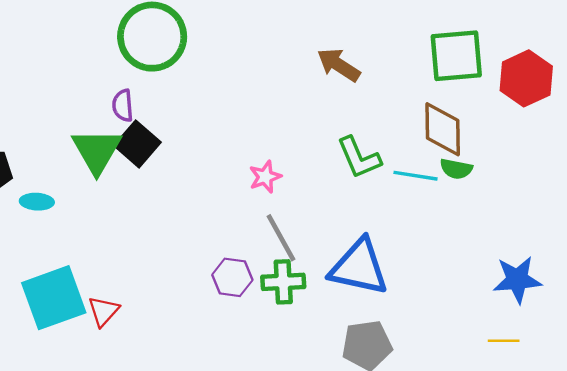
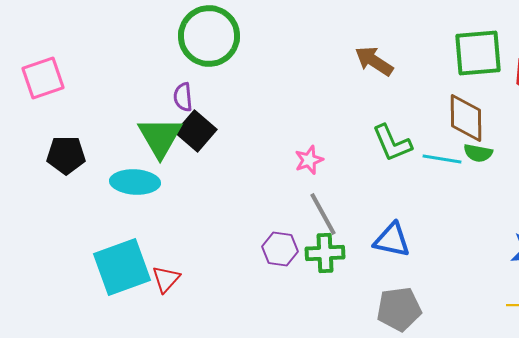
cyan ellipse: (37, 202) -> (135, 182), moved, size x1.6
blue triangle: (359, 267) -> (392, 240), size x0.7

